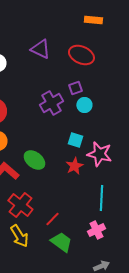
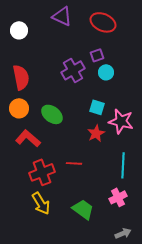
green ellipse: (34, 160) -> (52, 114), moved
red cross: (20, 205) -> (42, 172), turned 30
red line: (52, 219) -> (74, 163), moved, turned 49

